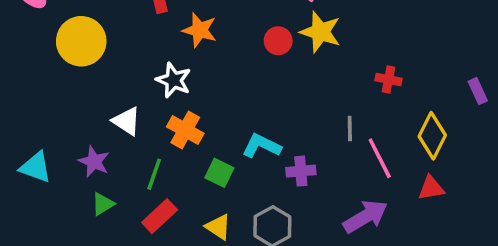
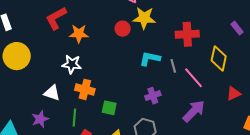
red cross: (388, 80) -> (187, 34), size x1.6
cyan L-shape: (262, 146) -> (150, 59), moved
purple star: (94, 162) -> (40, 119), turned -30
red triangle: (431, 188) -> (234, 93), moved

